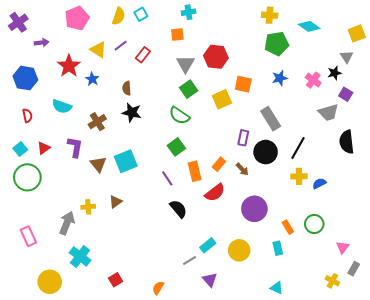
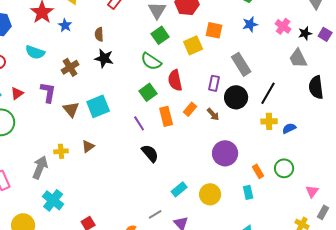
black star: (334, 73) -> (305, 33), moved
purple square: (346, 94) -> (325, 34), moved
gray trapezoid: (328, 113) -> (298, 58), turned 80
red semicircle: (215, 193) -> (175, 80), moved, turned 115
gray line: (190, 260) -> (155, 214), moved

